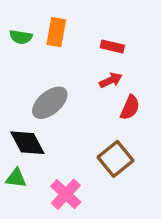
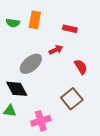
red arrow: (111, 80) -> (56, 50), moved
red semicircle: (130, 108) -> (81, 67), turned -56
pink cross: (66, 194) -> (41, 121), turned 30

